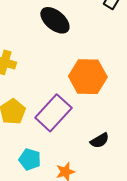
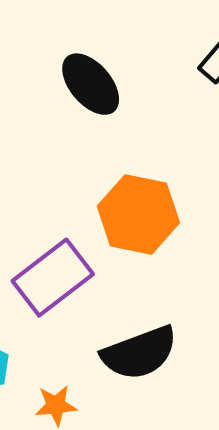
black semicircle: (100, 141) -> (139, 353), size x1.8

